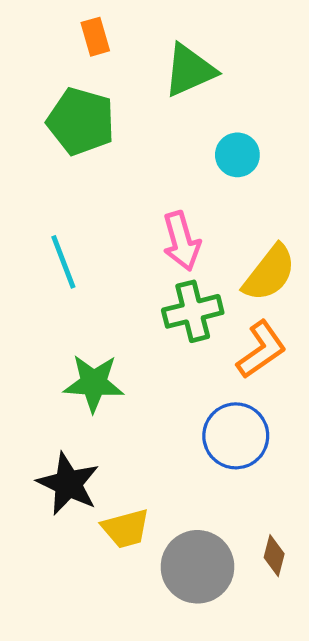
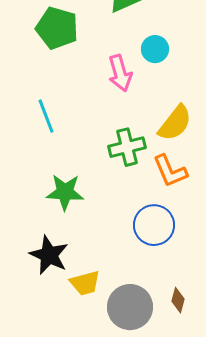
pink arrow: (182, 241) -> (120, 73), moved
orange L-shape: (261, 350) -> (170, 171), turned 102

